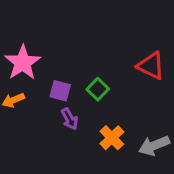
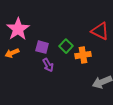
orange cross: (112, 138) -> (83, 55), moved, turned 35

